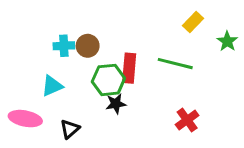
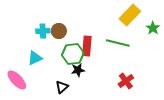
yellow rectangle: (193, 22) -> (130, 15), size x1.5
pink ellipse: (25, 119) -> (17, 80), turned 35
black triangle: (70, 129) -> (62, 87), moved

